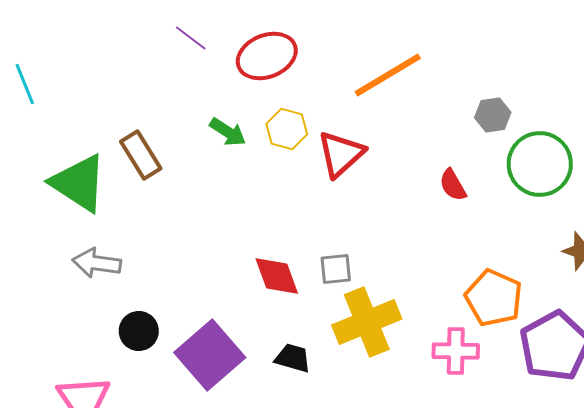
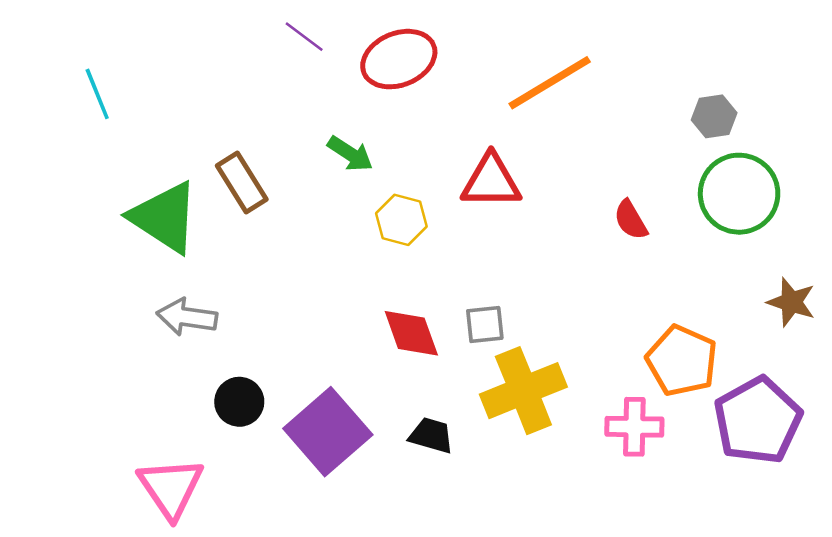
gray hexagon: (493, 115) -> (714, 116), moved
yellow hexagon: (287, 129) -> (401, 220), moved
red triangle: (341, 154) -> (491, 181), turned 42

